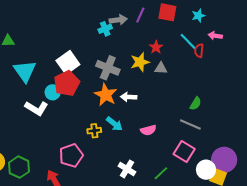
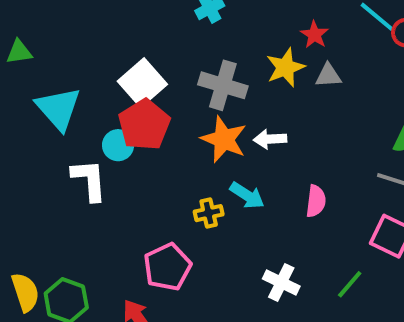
white L-shape: (37, 108) -> (89, 180), turned -120
pink semicircle: (148, 130) -> (316, 201), turned -63

